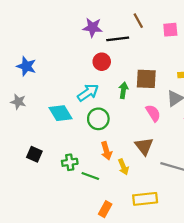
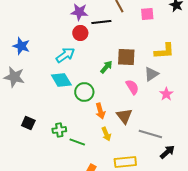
red circle: (102, 62) -> (80, 33), moved
green arrow: (123, 90) -> (106, 67), turned 32
cyan arrow: (88, 93) -> (65, 55), moved
gray star: (18, 102) -> (14, 77), size x1.5
cyan diamond: (61, 113) -> (61, 80), moved
orange arrow: (106, 151) -> (100, 111), moved

